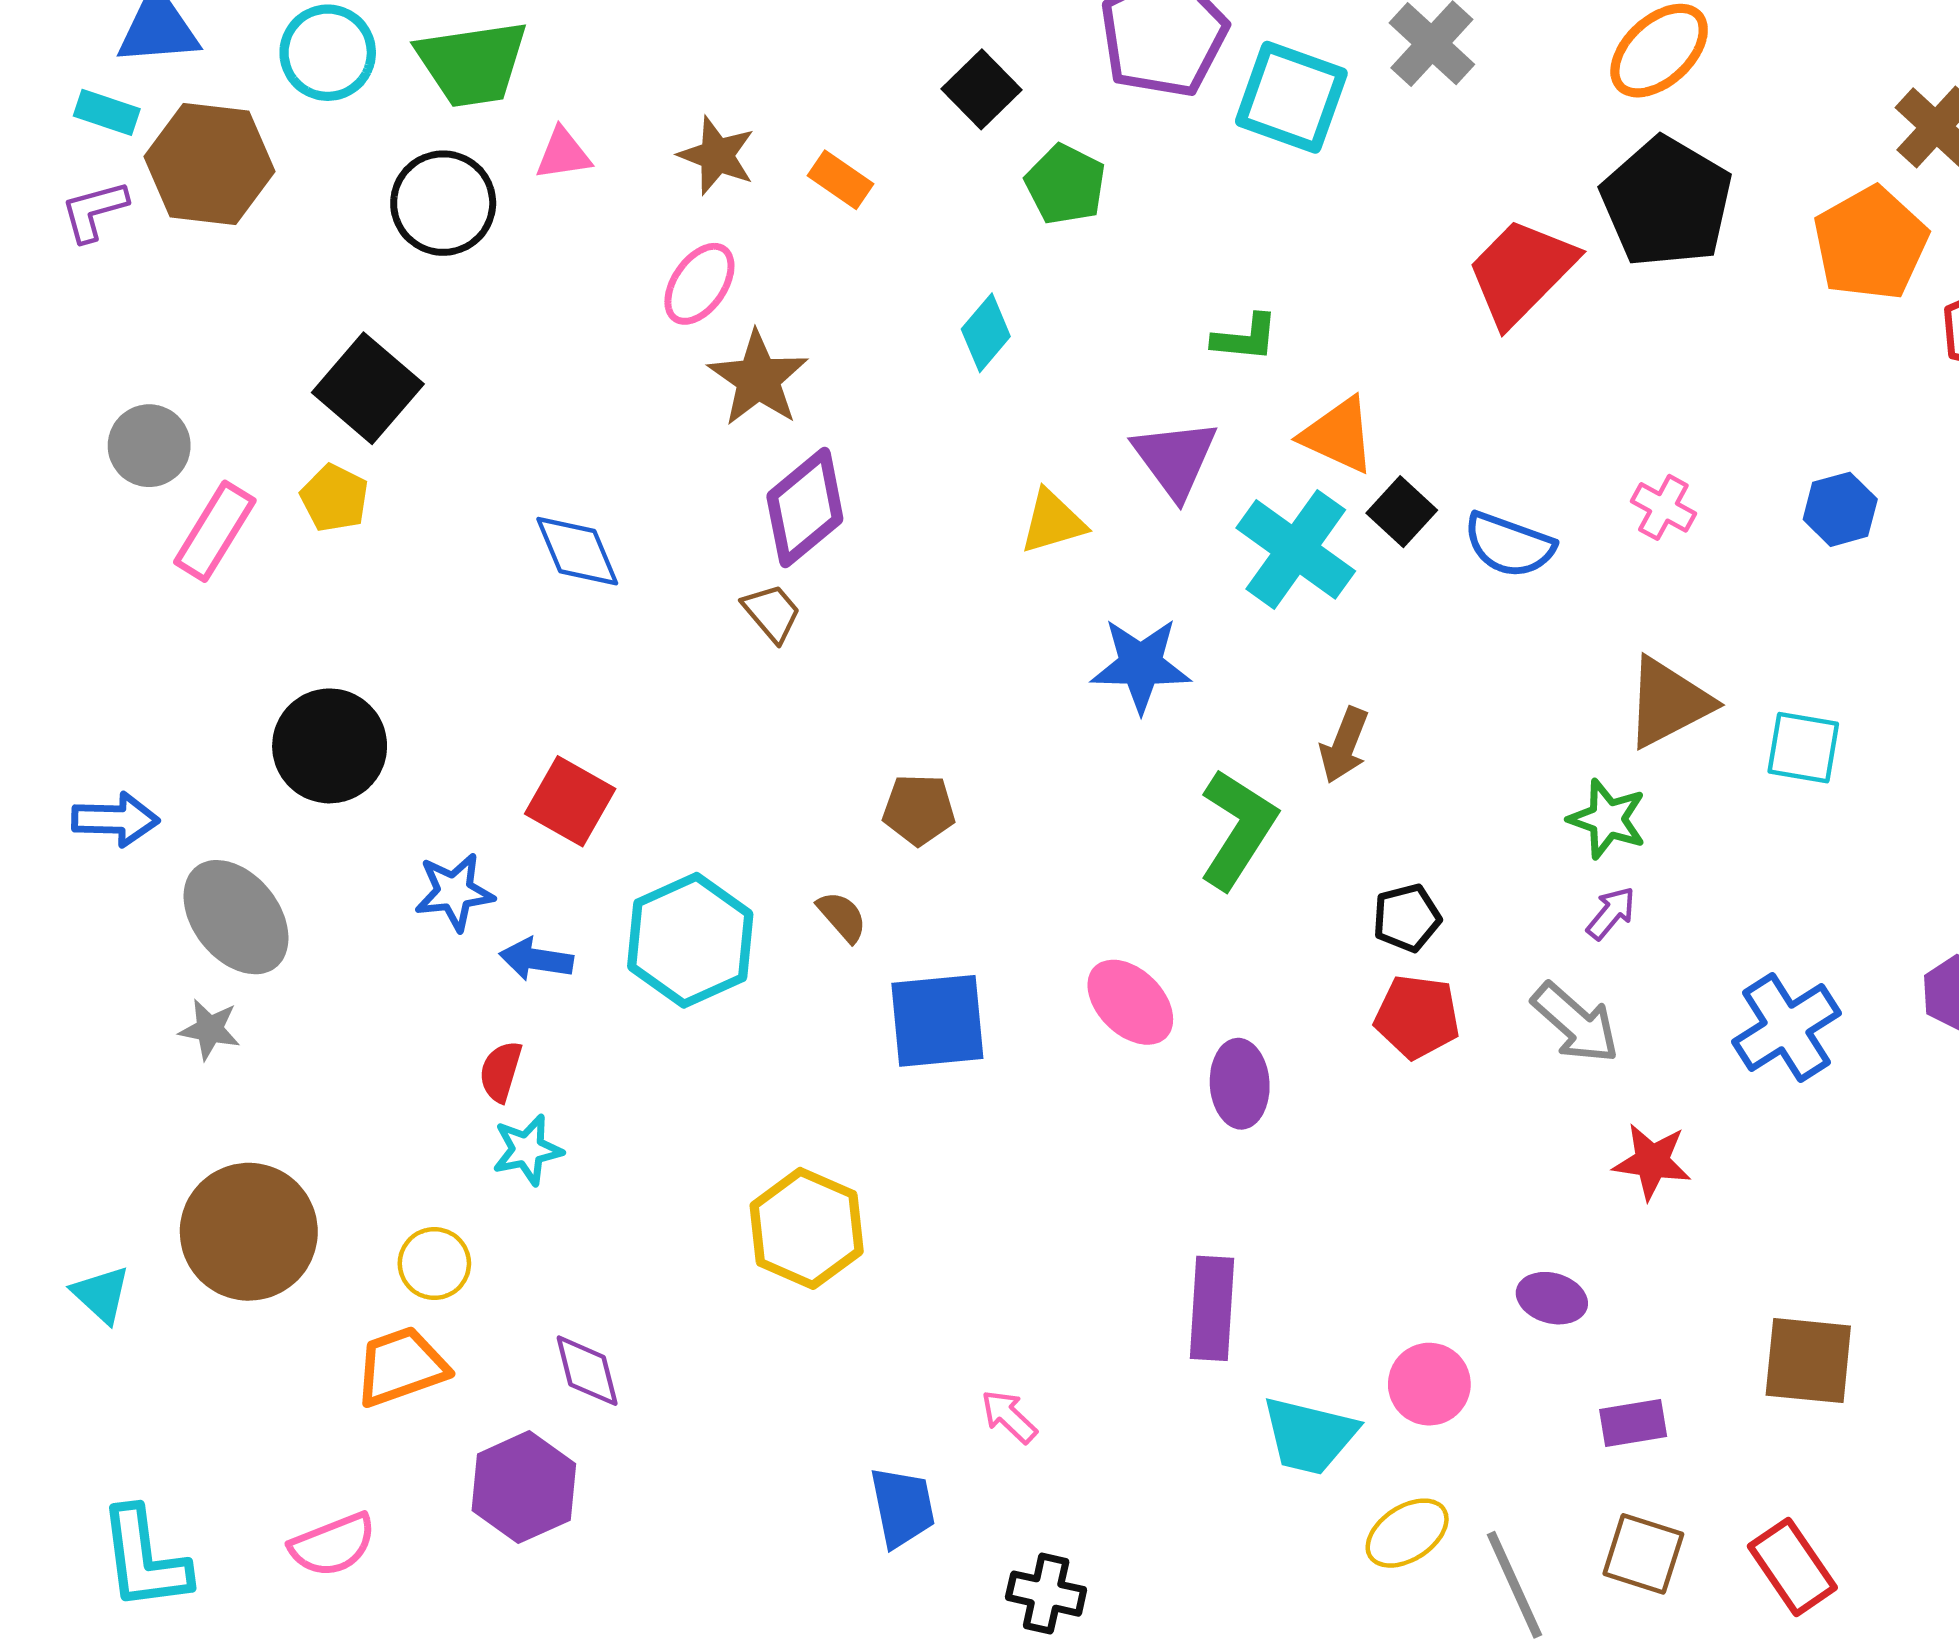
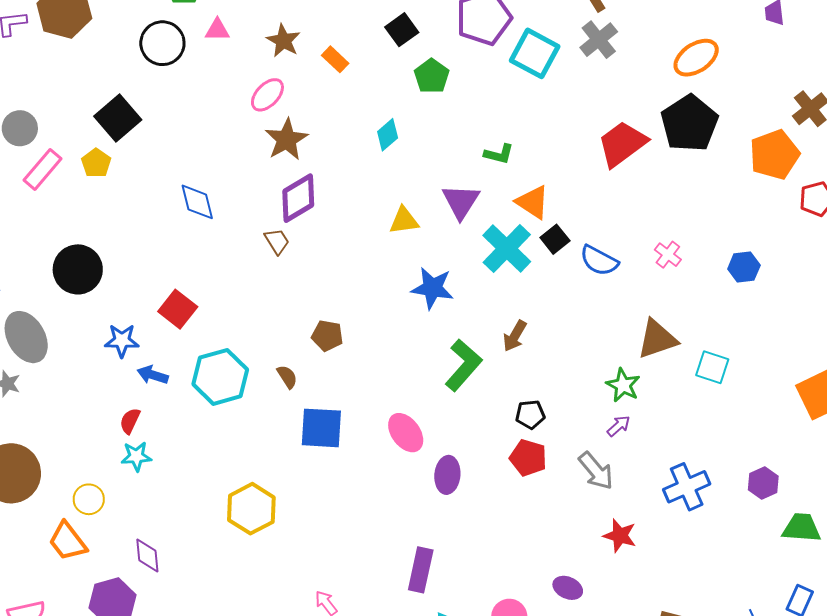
orange trapezoid: (401, 1366) -> (68, 541), turned -117

